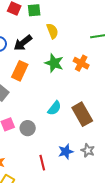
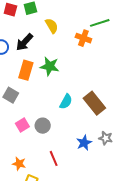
green star: (54, 63) -> (50, 66), moved
orange cross: (81, 63) -> (83, 38), moved
red line: (42, 163) -> (54, 158), moved

